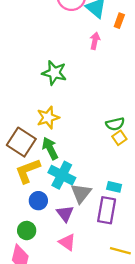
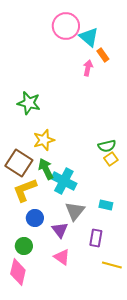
orange rectangle: (119, 21) -> (103, 55), moved, turned -56
green star: (54, 73) -> (29, 103), moved
cyan cross: (62, 175) -> (64, 181), moved
purple rectangle: (107, 210) -> (96, 238), moved, size x0.7

